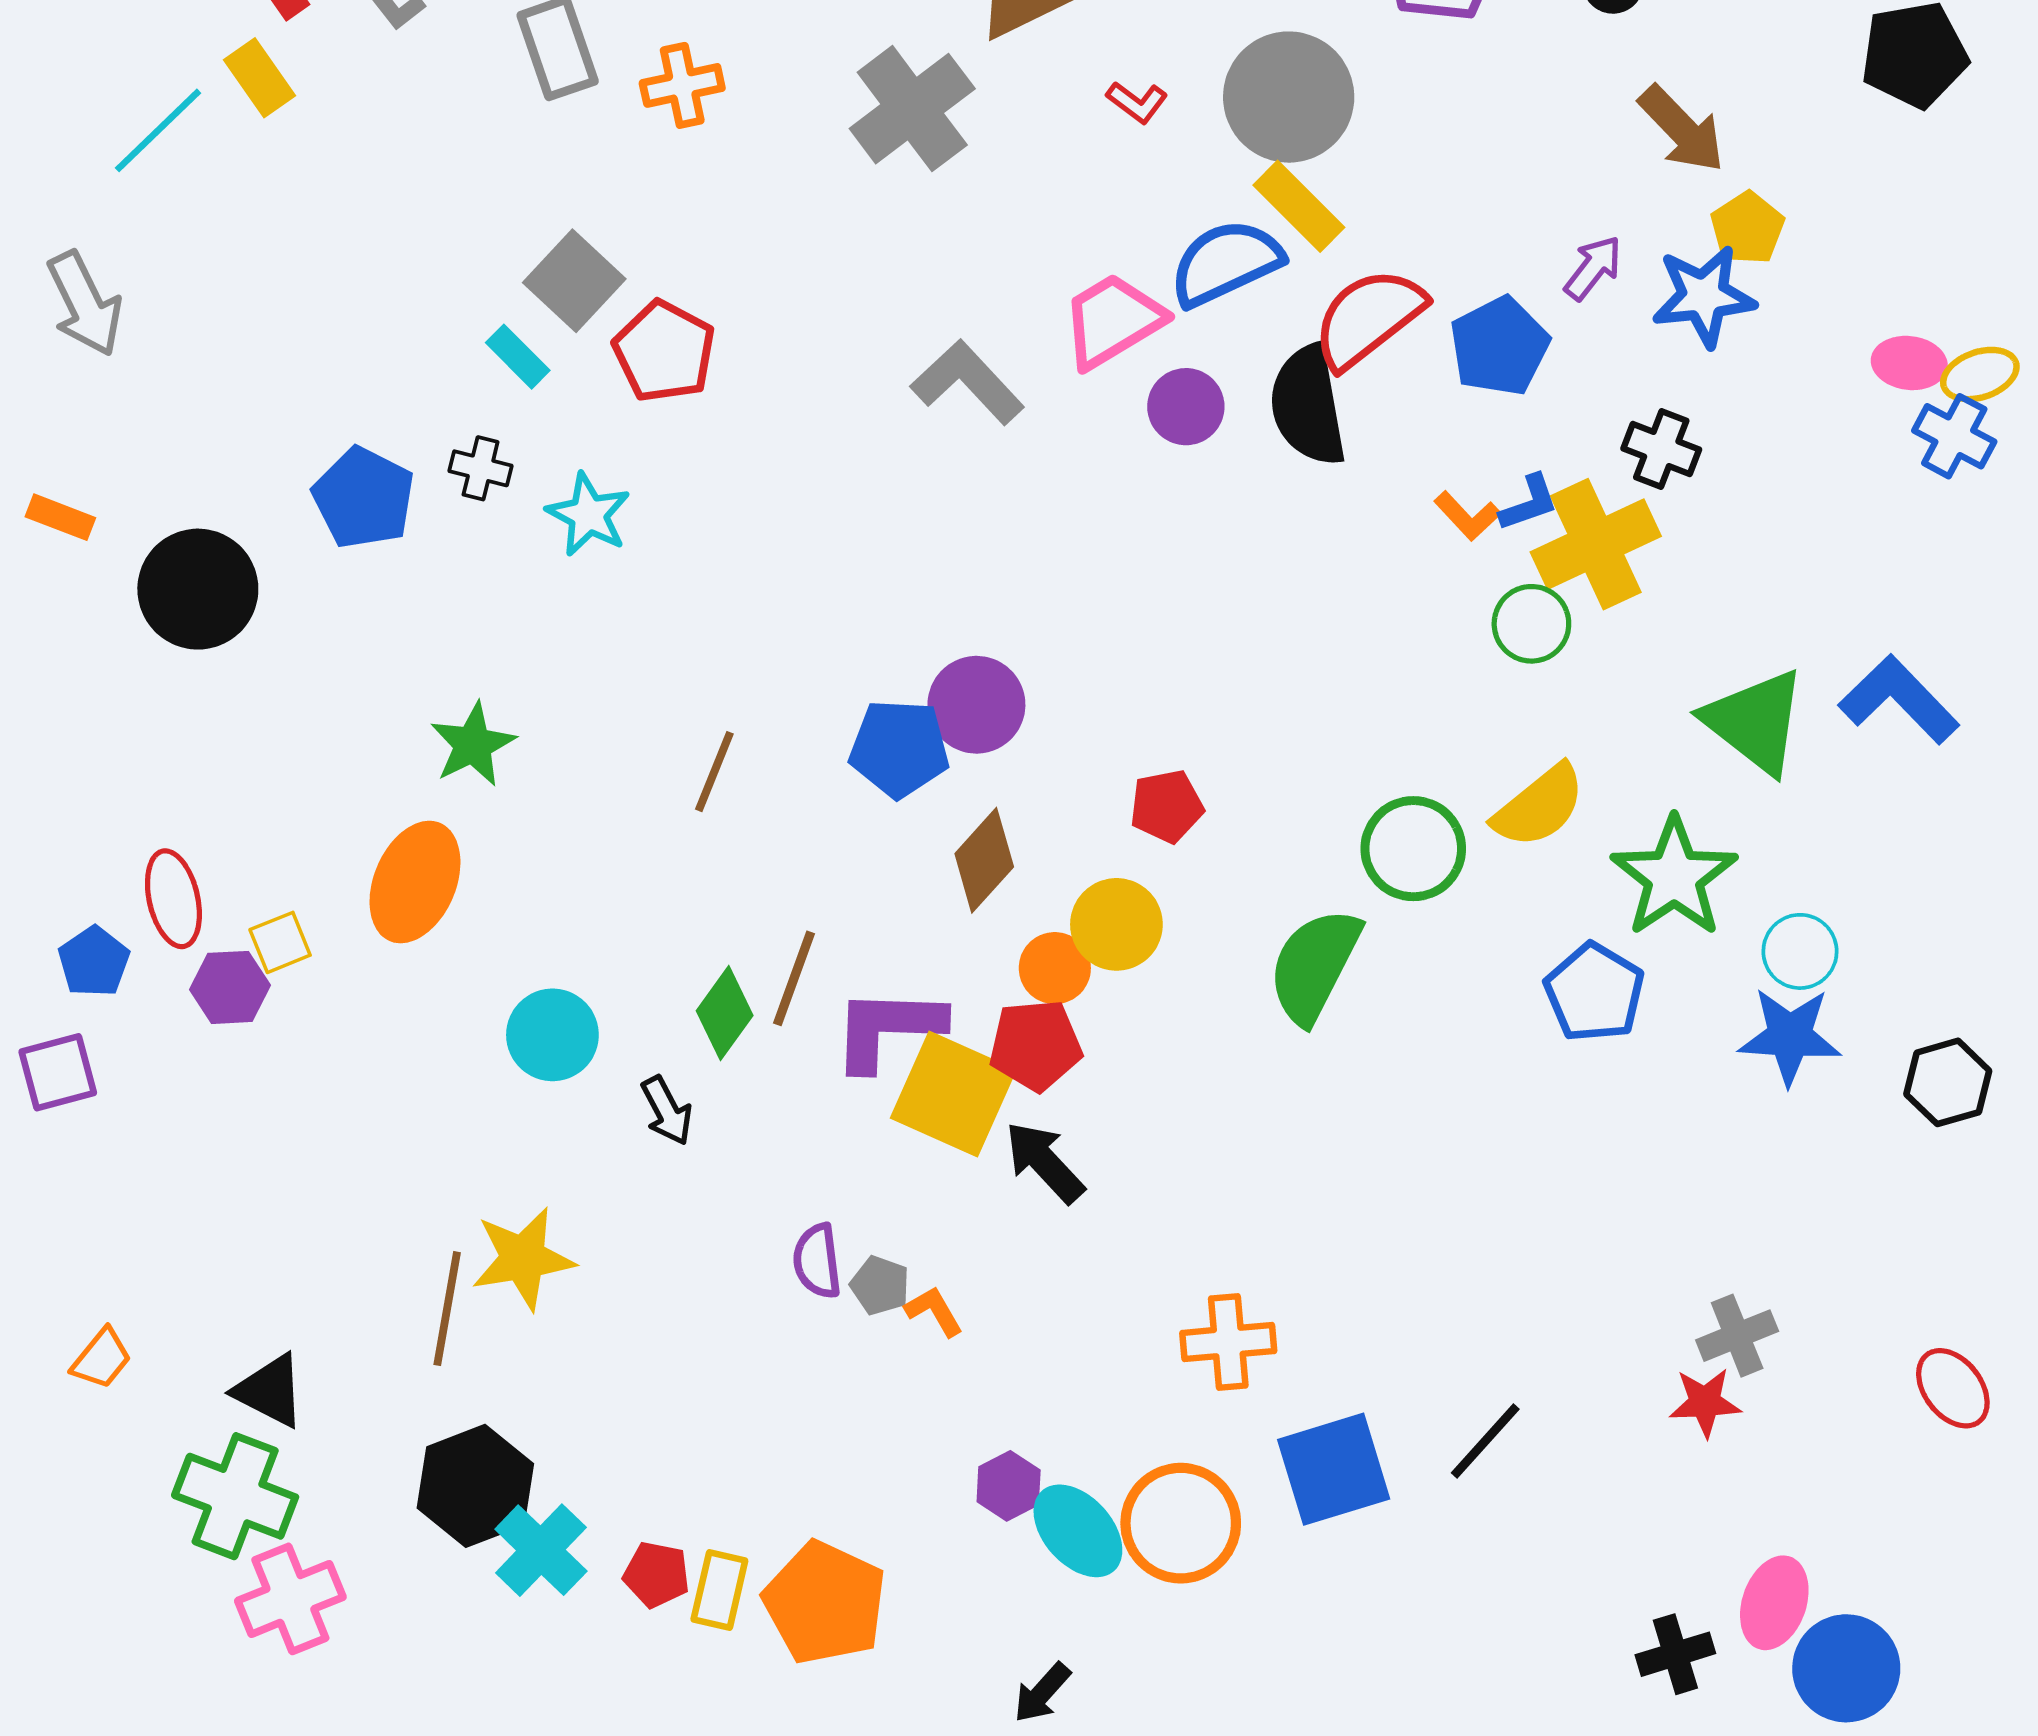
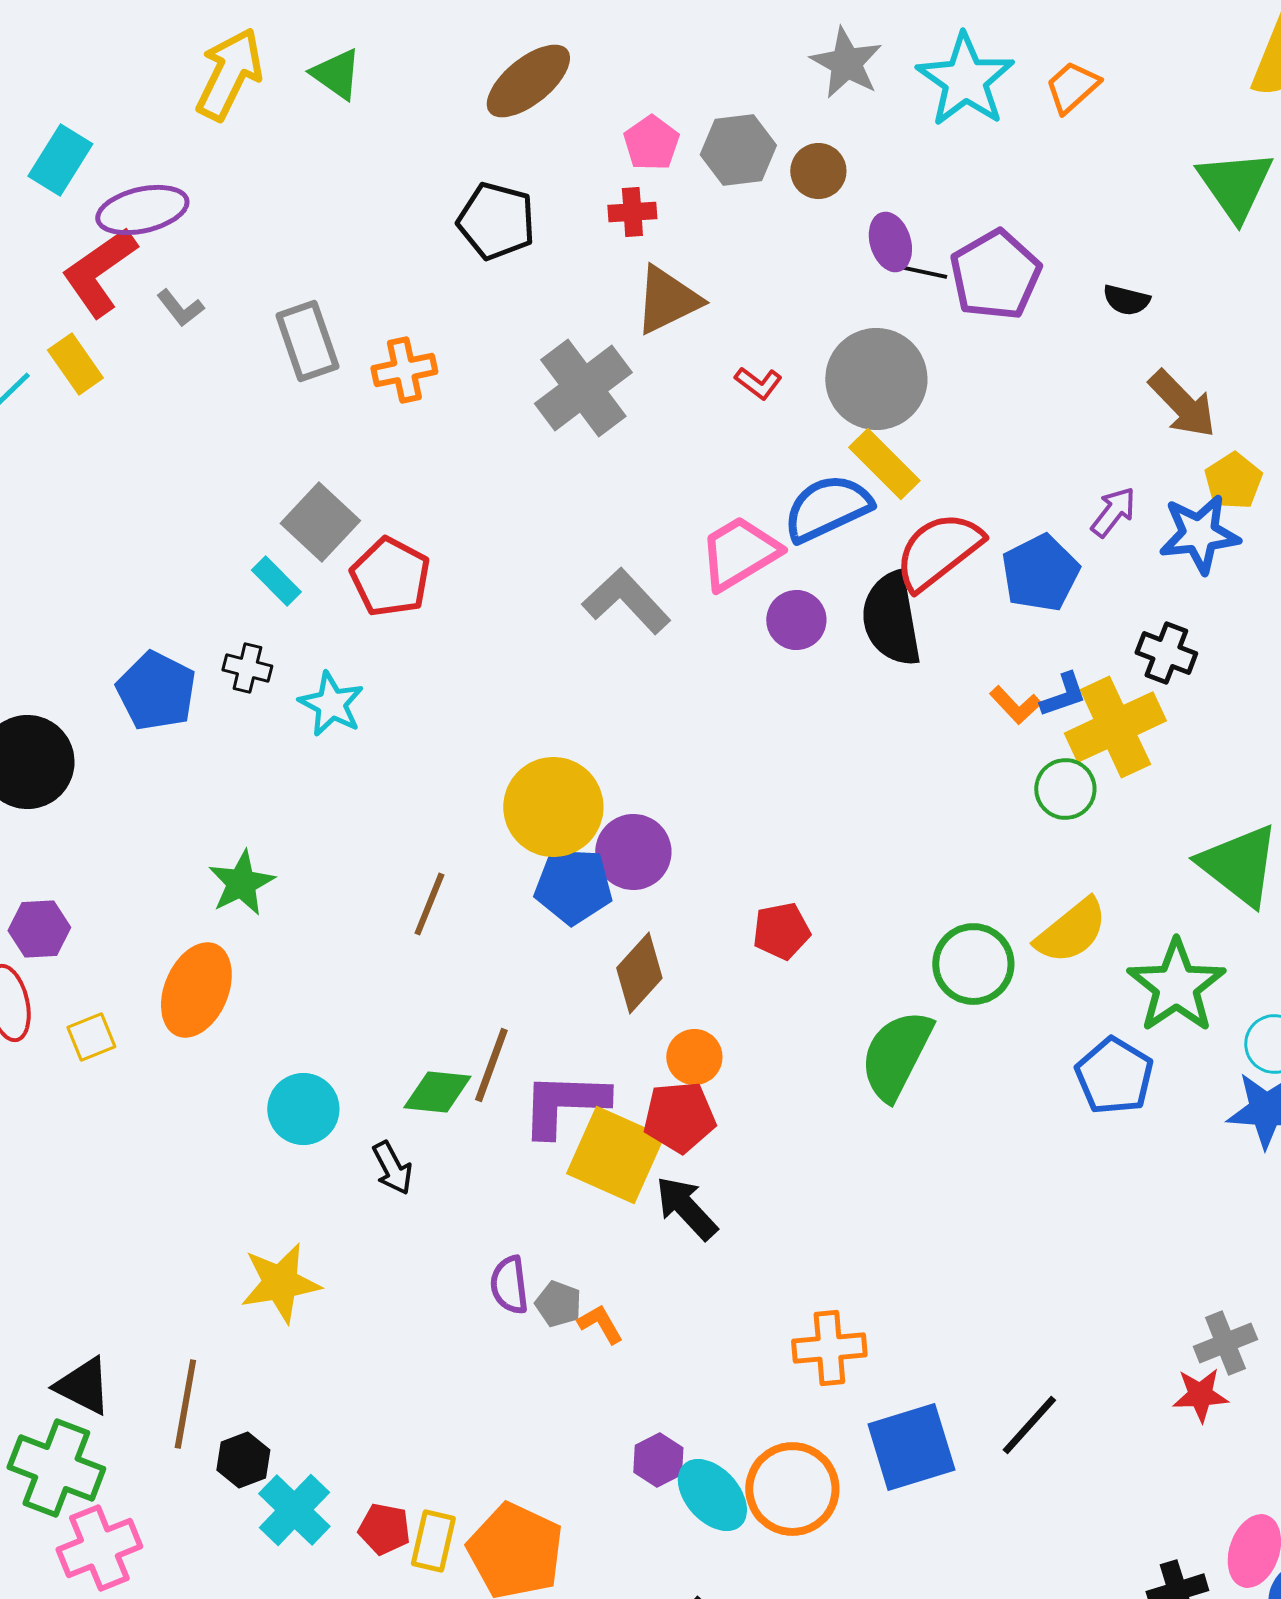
yellow circle: (1116, 924) -> (553, 807), moved, size x1.4
purple hexagon: (230, 987) -> (39, 929), moved
green diamond: (725, 1013) -> (437, 1092), turned 60
brown line: (447, 1309) -> (185, 1404), moved
black hexagon: (475, 1486) -> (243, 1460), size x0.6

